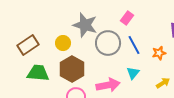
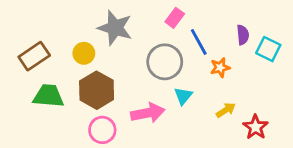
gray circle: (108, 43) -> (165, 62), moved
blue line: (134, 45) -> (199, 42), moved

